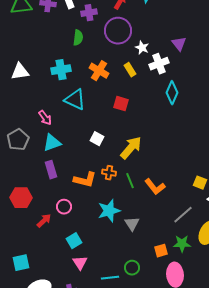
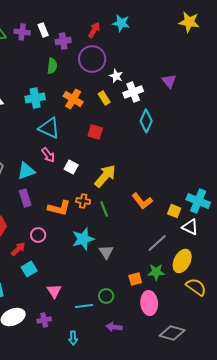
purple triangle: (179, 44) -> (169, 81), moved
pink arrow: (45, 118) -> (48, 155), moved
orange L-shape: (155, 187) -> (142, 201), moved
cyan square: (74, 241) -> (29, 269), moved

